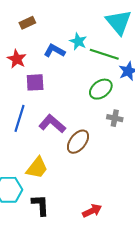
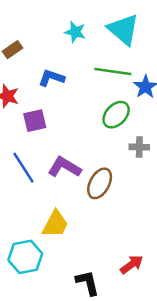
cyan star: (78, 41) -> (75, 32), moved
blue line: (20, 118) -> (23, 168), turned -40
black L-shape: (40, 205) -> (88, 283), moved

